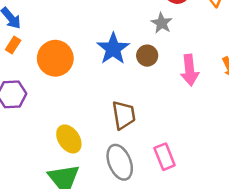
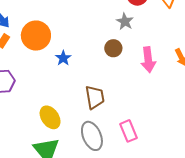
blue star: (113, 49) -> (63, 58), moved, size x0.6
orange circle: (55, 58) -> (36, 36), moved

